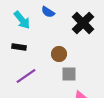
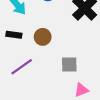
brown circle: (59, 54) -> (43, 37), moved

